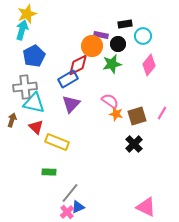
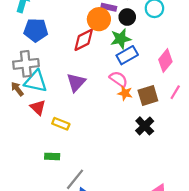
blue pentagon: (34, 56) -> (36, 30), turned 30
pink diamond: (149, 65) -> (165, 61), moved
blue rectangle: (68, 79) -> (127, 55), moved
brown arrow: (12, 120) -> (17, 89), moved, turned -56
yellow rectangle: (57, 142) -> (61, 124), size x0.7

